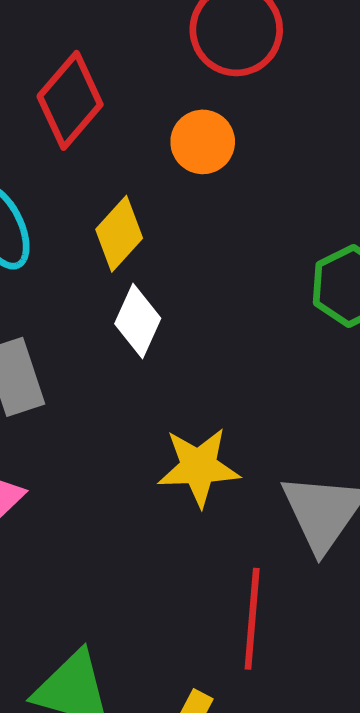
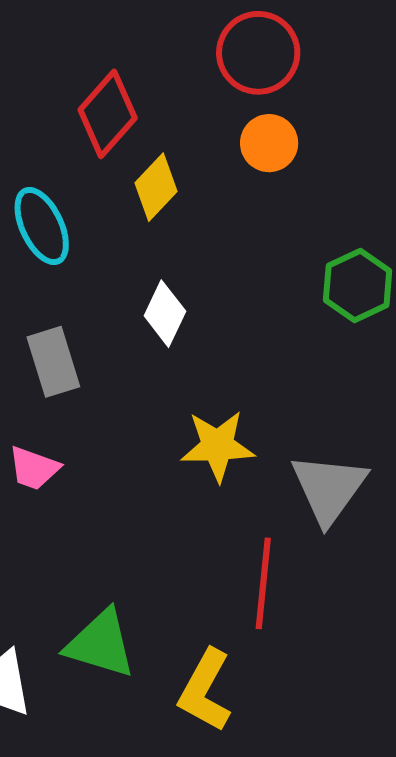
orange circle: (203, 142) -> (269, 143), moved
yellow diamond: (119, 234) -> (156, 187), moved

